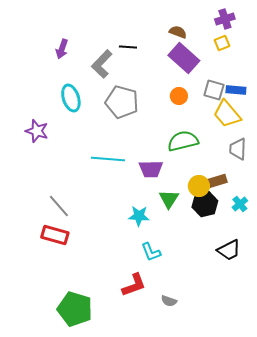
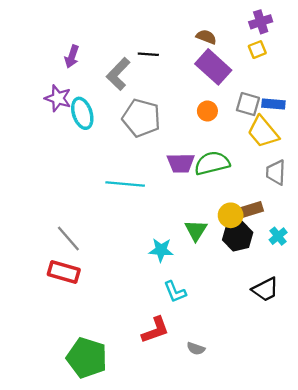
purple star: (37, 131) -> (58, 98), moved
purple trapezoid: (151, 169) -> (181, 163), moved

